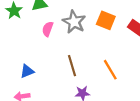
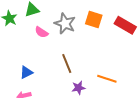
pink semicircle: (48, 29) -> (42, 32), turned -72
orange line: (110, 70) -> (107, 79), moved, turned -36

